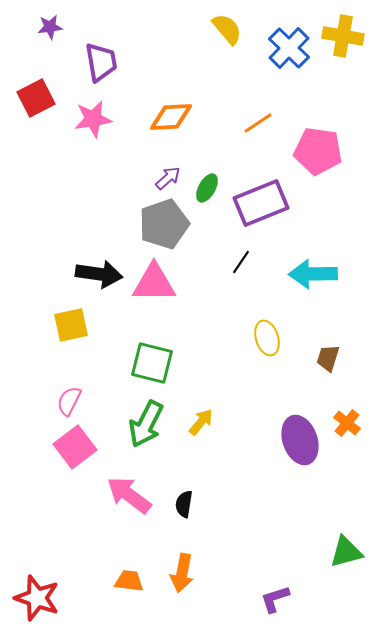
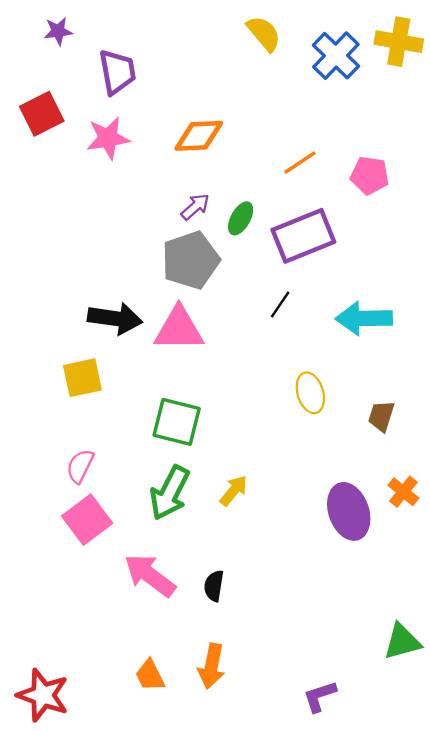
orange line: (258, 123) -> (300, 163), moved
pink pentagon: (318, 151) -> (370, 175), size x0.7
orange trapezoid: (129, 581) -> (150, 675), turned -124

